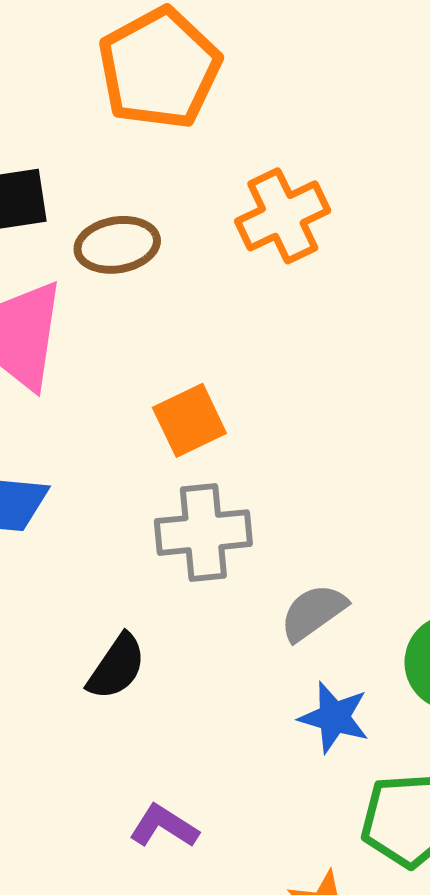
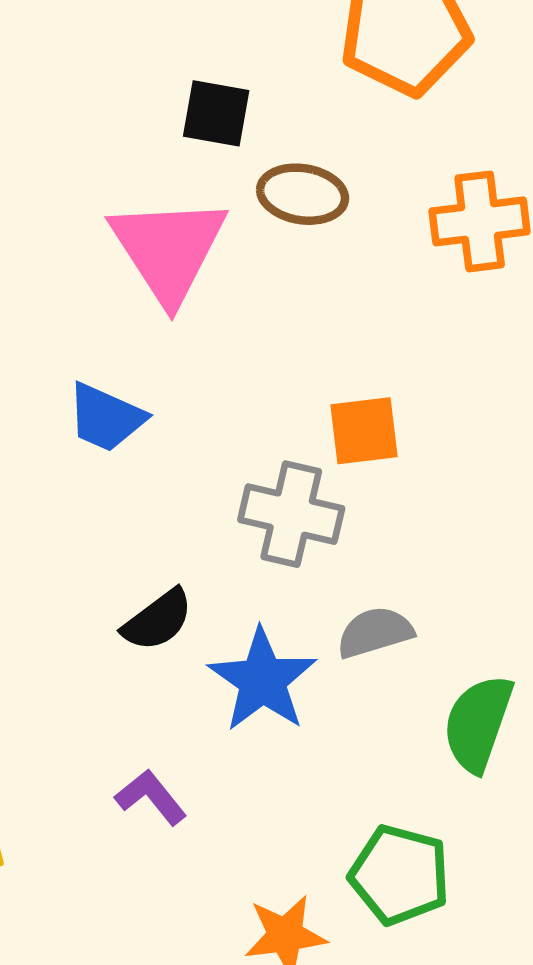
orange square: (189, 420) -> (364, 431), moved
blue star: (334, 717) -> (262, 680), moved, size x1.4

